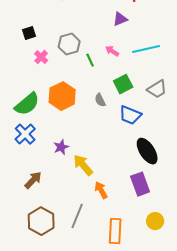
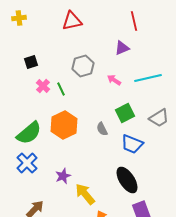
gray hexagon: (69, 44) -> (83, 66), moved
green line: (90, 60) -> (61, 89), moved
black ellipse: (147, 151) -> (127, 180), moved

